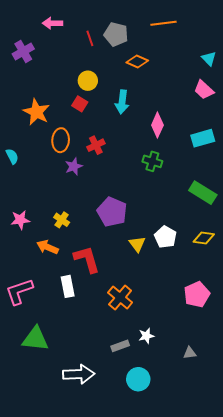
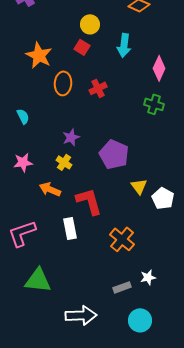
cyan semicircle: (12, 156) -> (23, 116), moved
purple star: (74, 166) -> (71, 137), moved
white pentagon: (165, 237) -> (163, 198), moved

